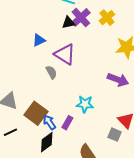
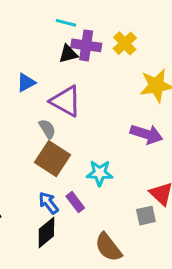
purple cross: (81, 17) -> (86, 45), turned -36
brown square: (36, 113) -> (53, 159), moved
purple rectangle: (67, 123) -> (75, 202), turned -64
gray square: (115, 135) -> (146, 216), turned -32

